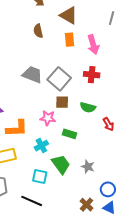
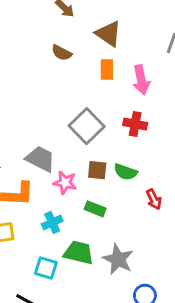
brown semicircle: (38, 31) -> (62, 53), turned -56
gray trapezoid: (32, 75) -> (40, 159), moved
brown square: (62, 102) -> (97, 170), moved
green trapezoid: (61, 164) -> (79, 253), turned -45
gray star: (88, 167) -> (118, 259), size x1.5

